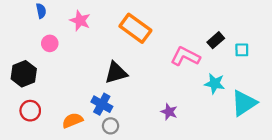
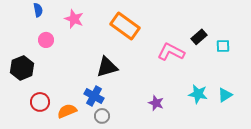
cyan star: (215, 84) -> (198, 94), moved
cyan triangle: (244, 103) -> (225, 95), size x0.6
red circle: (30, 111) -> (40, 102), moved

